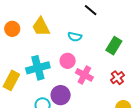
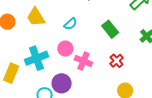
cyan semicircle: (75, 37) -> (70, 24), turned -48
green rectangle: (114, 46) -> (110, 29), turned -66

